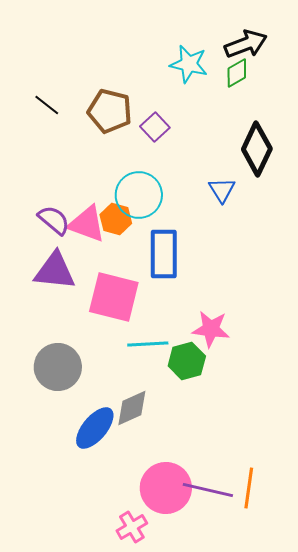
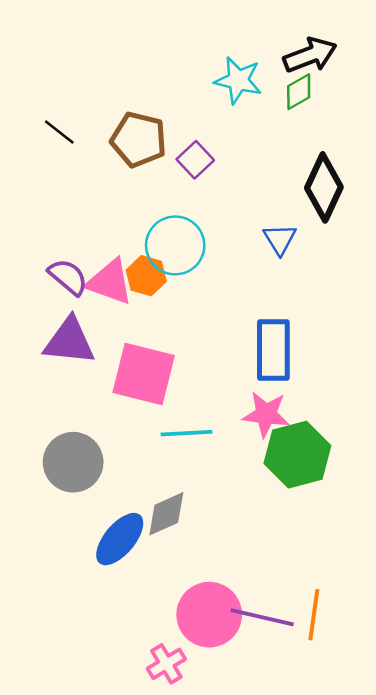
blue rectangle: (164, 254) -> (273, 350), moved
green hexagon: (187, 361) -> (297, 455), moved, size x1.4

